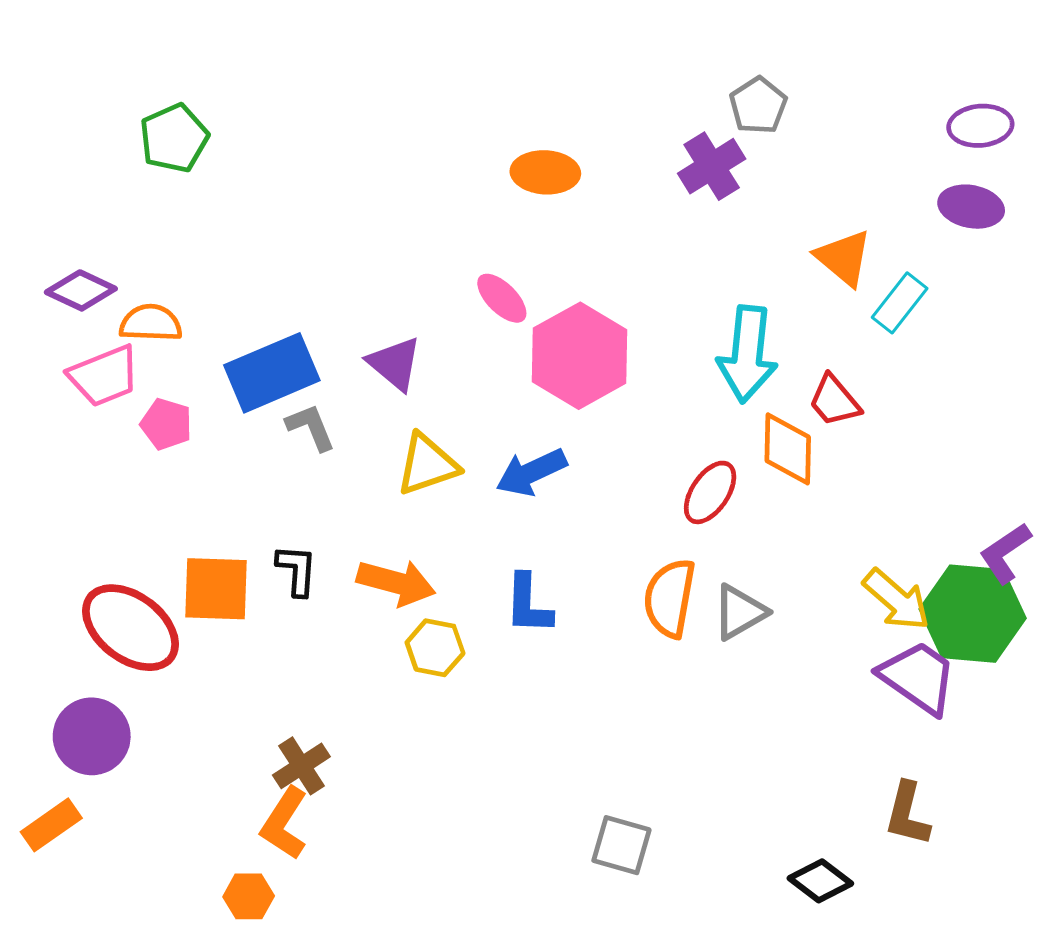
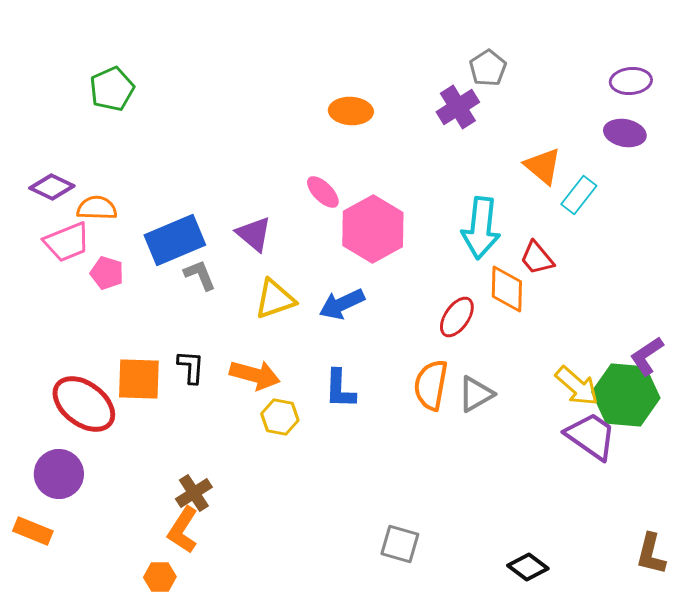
brown L-shape: (907, 814) -> (651, 554), moved
orange rectangle: (51, 825) -> (33, 531), turned 57

